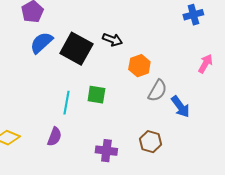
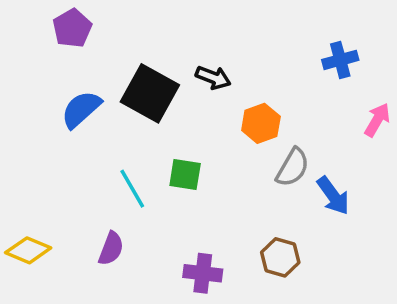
blue cross: (193, 15) -> (340, 60), moved
blue semicircle: (41, 43) -> (81, 109), moved
cyan line: (66, 103) -> (132, 189), turned -40

